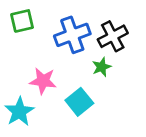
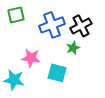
cyan square: (79, 102) -> (57, 73), turned -36
cyan star: (19, 112) -> (14, 80), turned -30

